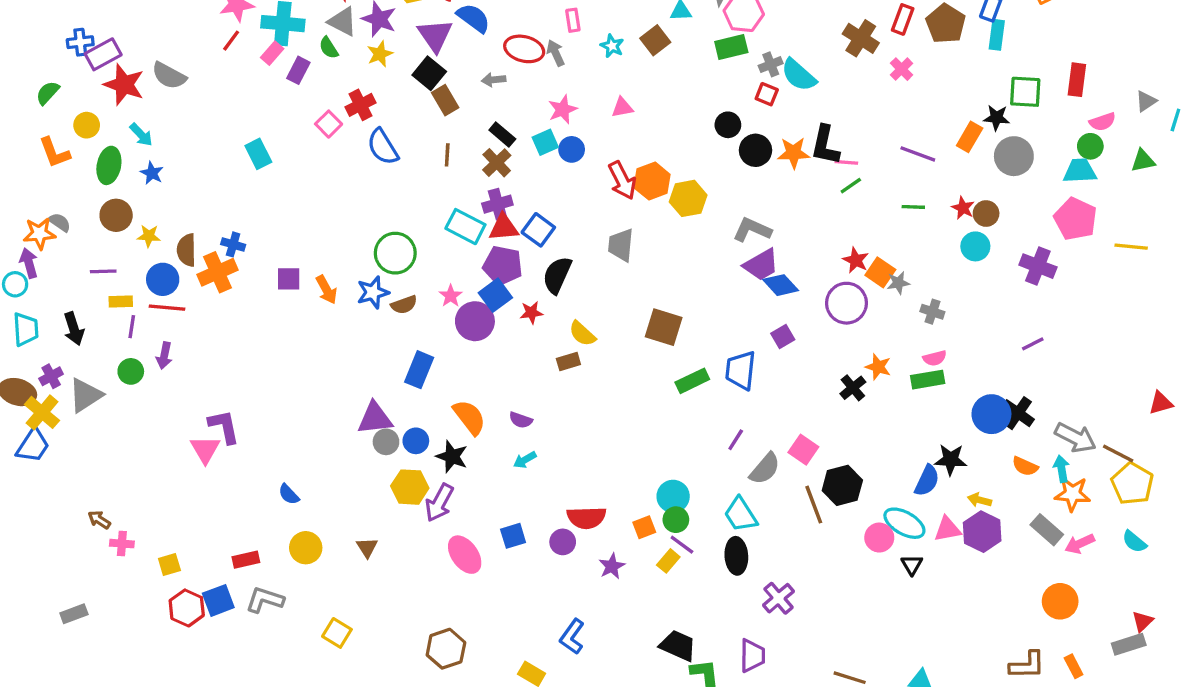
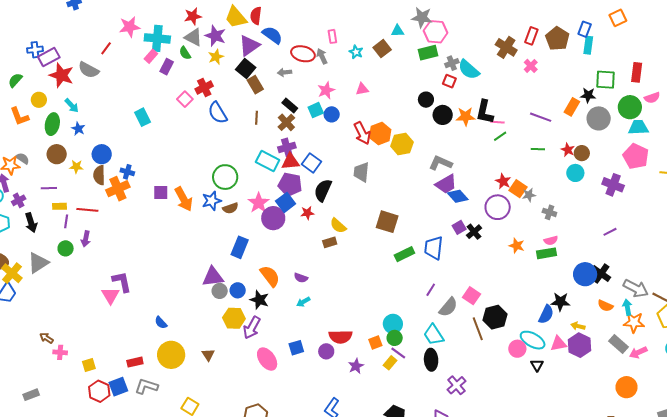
purple triangle: (435, 35) -> (249, 46), turned 30
red line: (231, 41) -> (106, 48), moved
green circle: (1090, 146) -> (630, 107), moved, size x1.5
blue circle: (163, 279) -> (102, 154), moved
orange arrow: (326, 290) -> (184, 199), size x1.4
pink star: (451, 296) -> (259, 203), size x1.5
purple cross: (51, 376) -> (19, 200), moved
black cross: (853, 388) -> (474, 232), moved
yellow circle: (306, 548) -> (171, 355), size x1.4

